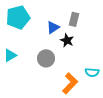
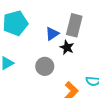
gray rectangle: (74, 19) -> (74, 25), size x1.5

